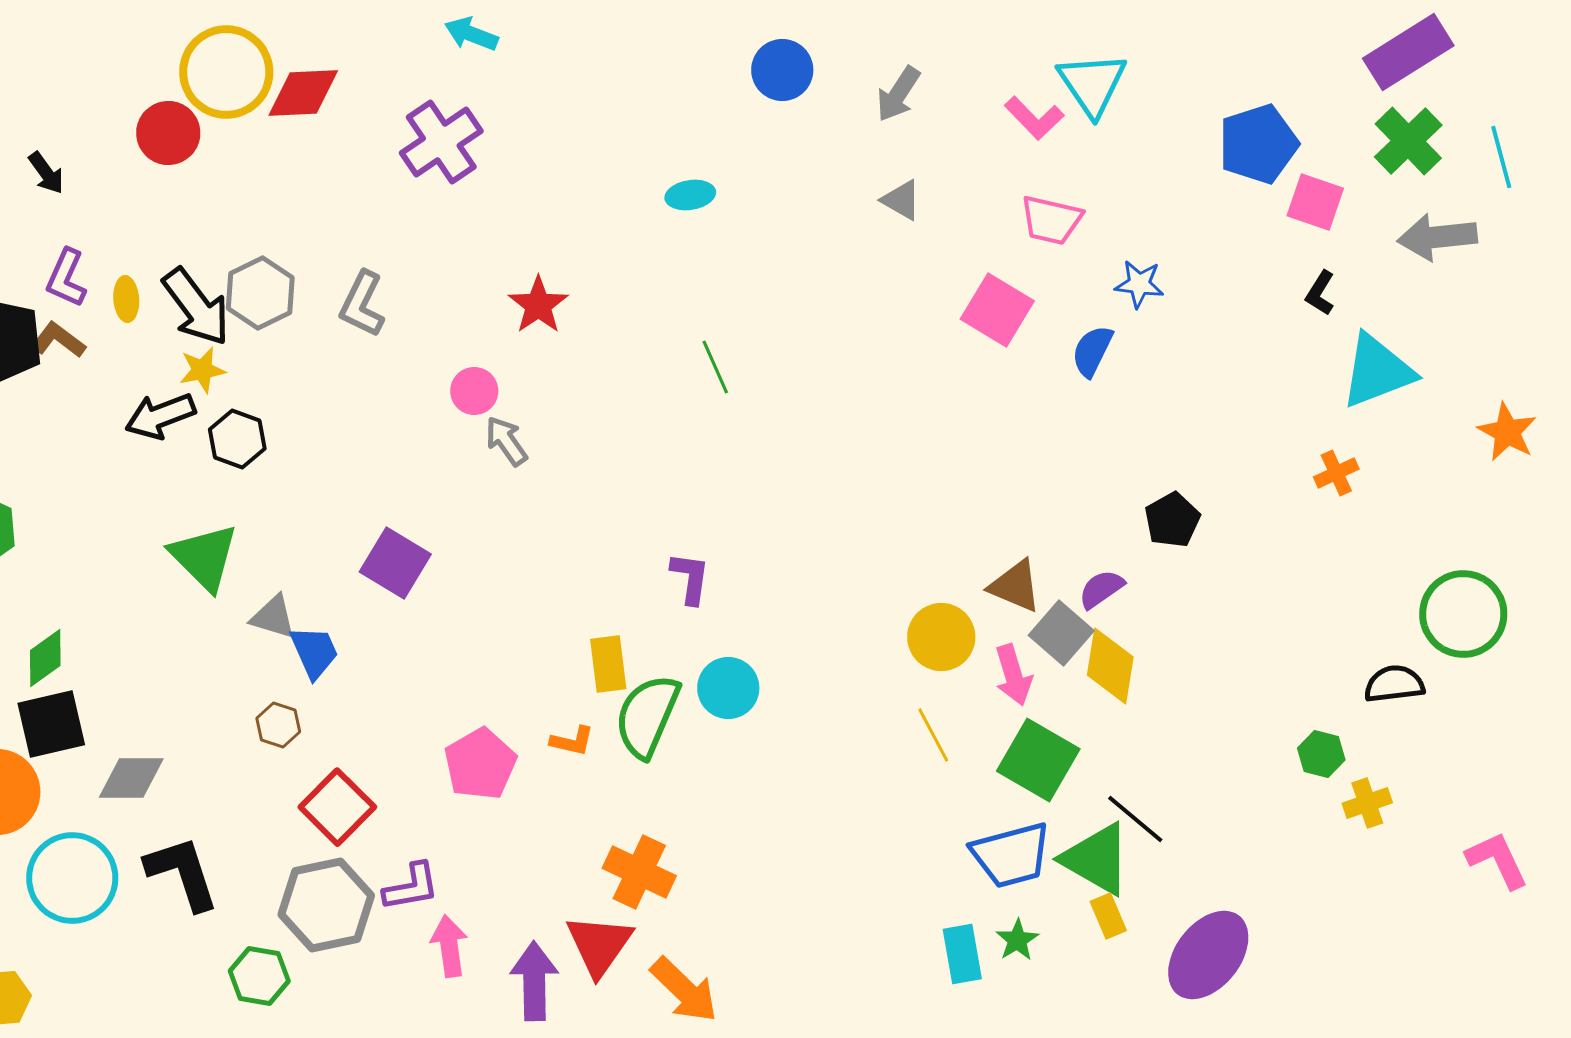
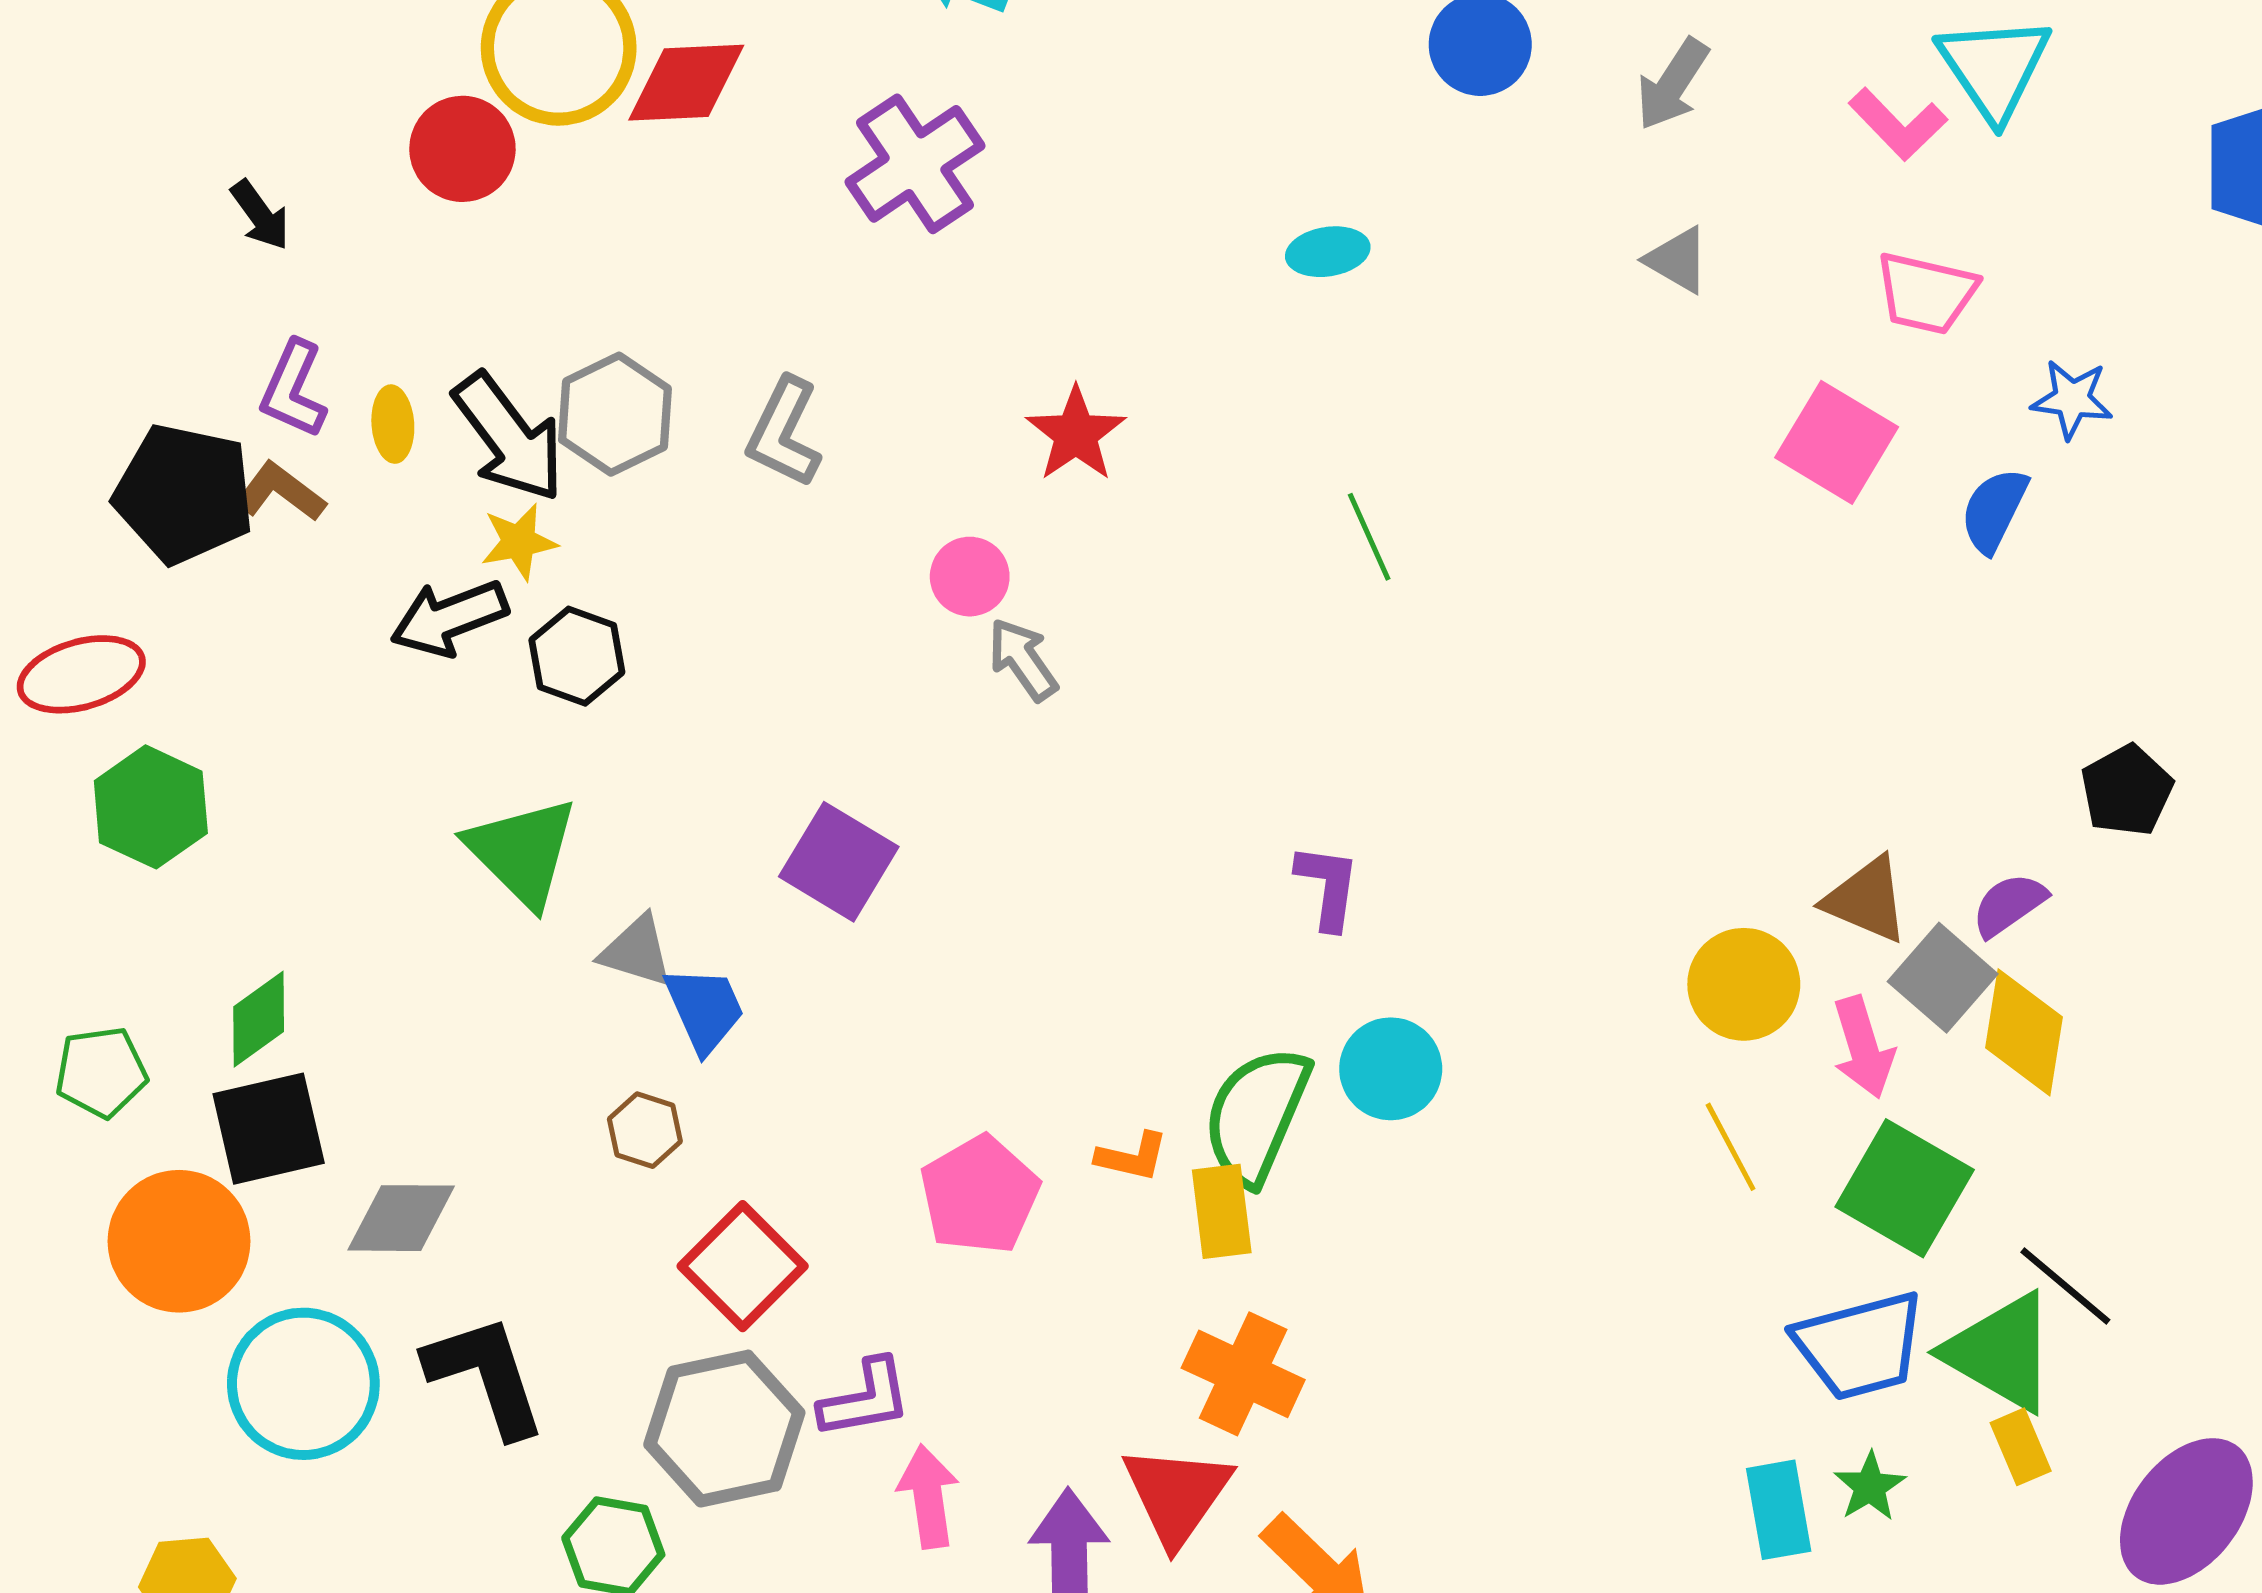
yellow rectangle: (608, 664) -> (1222, 1211), moved

